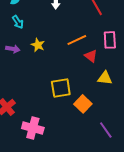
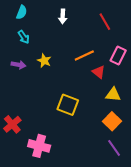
pink rectangle: (110, 40) -> (118, 55), turned 30
yellow square: (61, 88) -> (68, 105), turned 30
orange square: (83, 104) -> (112, 121), moved

